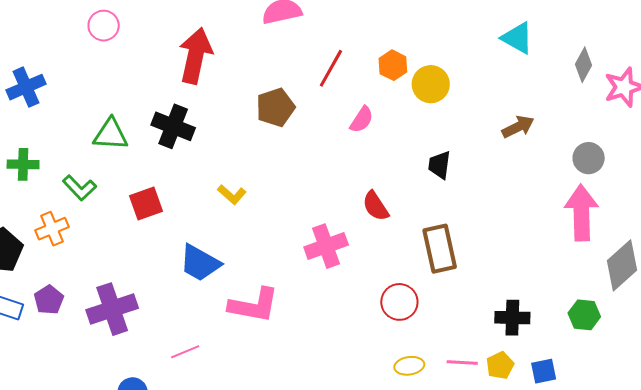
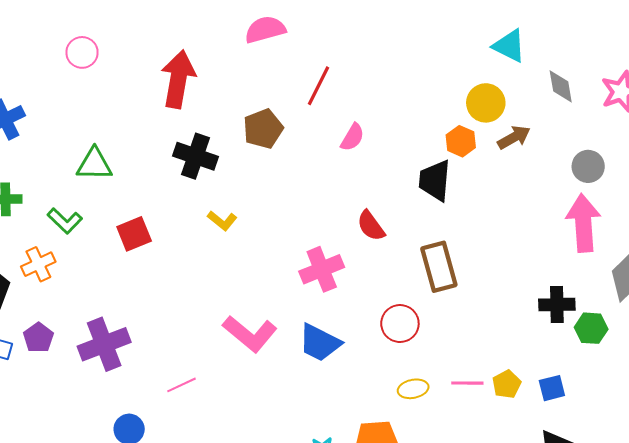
orange hexagon: (393, 65) -> (461, 141), moved
gray diamond: (584, 65) -> (561, 86), moved, turned -36
yellow circle: (431, 84) -> (486, 103), moved
black cross: (173, 126) -> (196, 156), moved
black trapezoid: (439, 165) -> (435, 180), size x1.4
blue trapezoid: (200, 263) -> (320, 343), moved
pink L-shape: (254, 305) -> (250, 334), turned 32
black cross: (512, 318) -> (557, 305), moved

